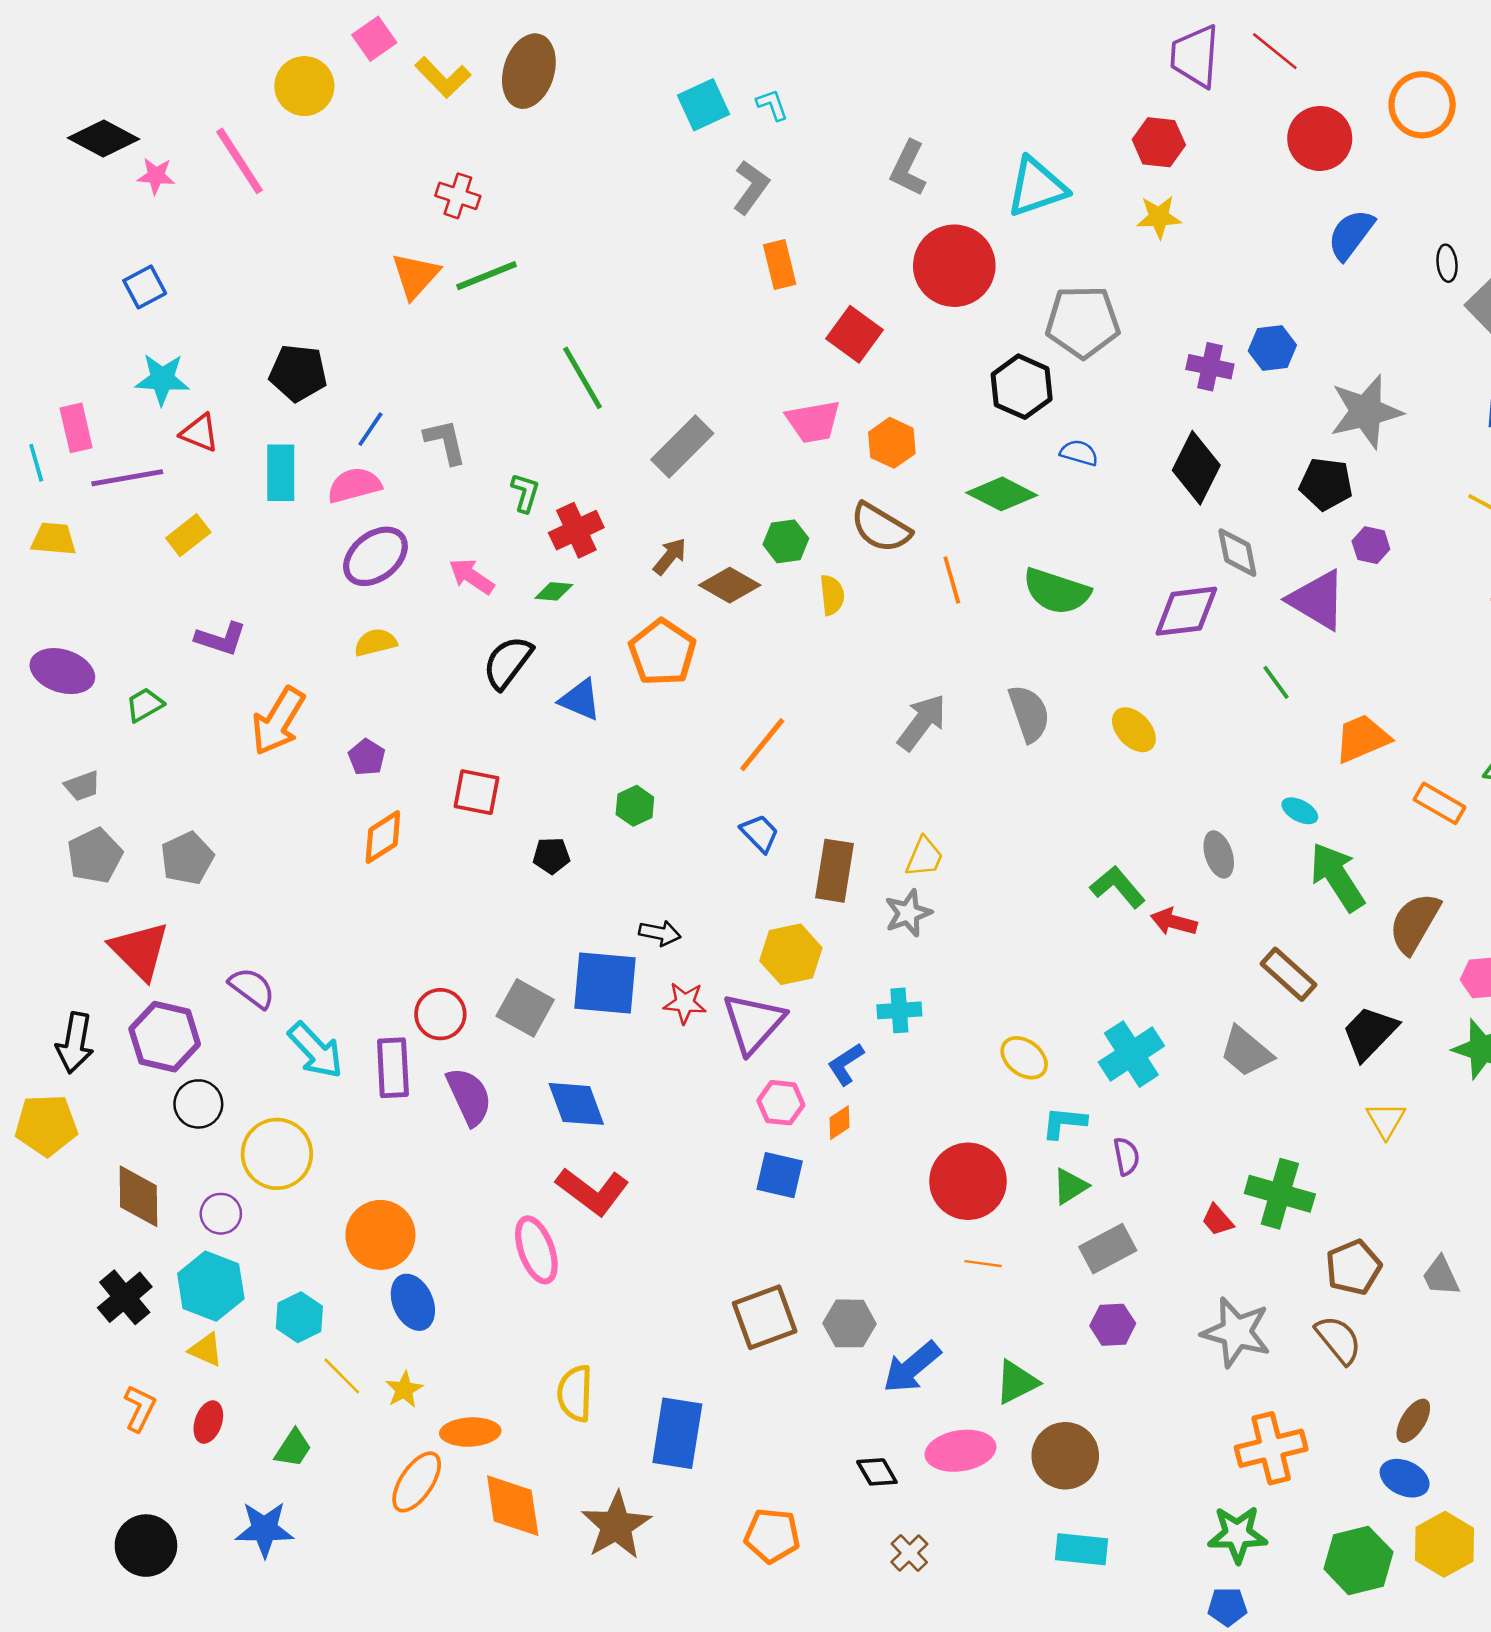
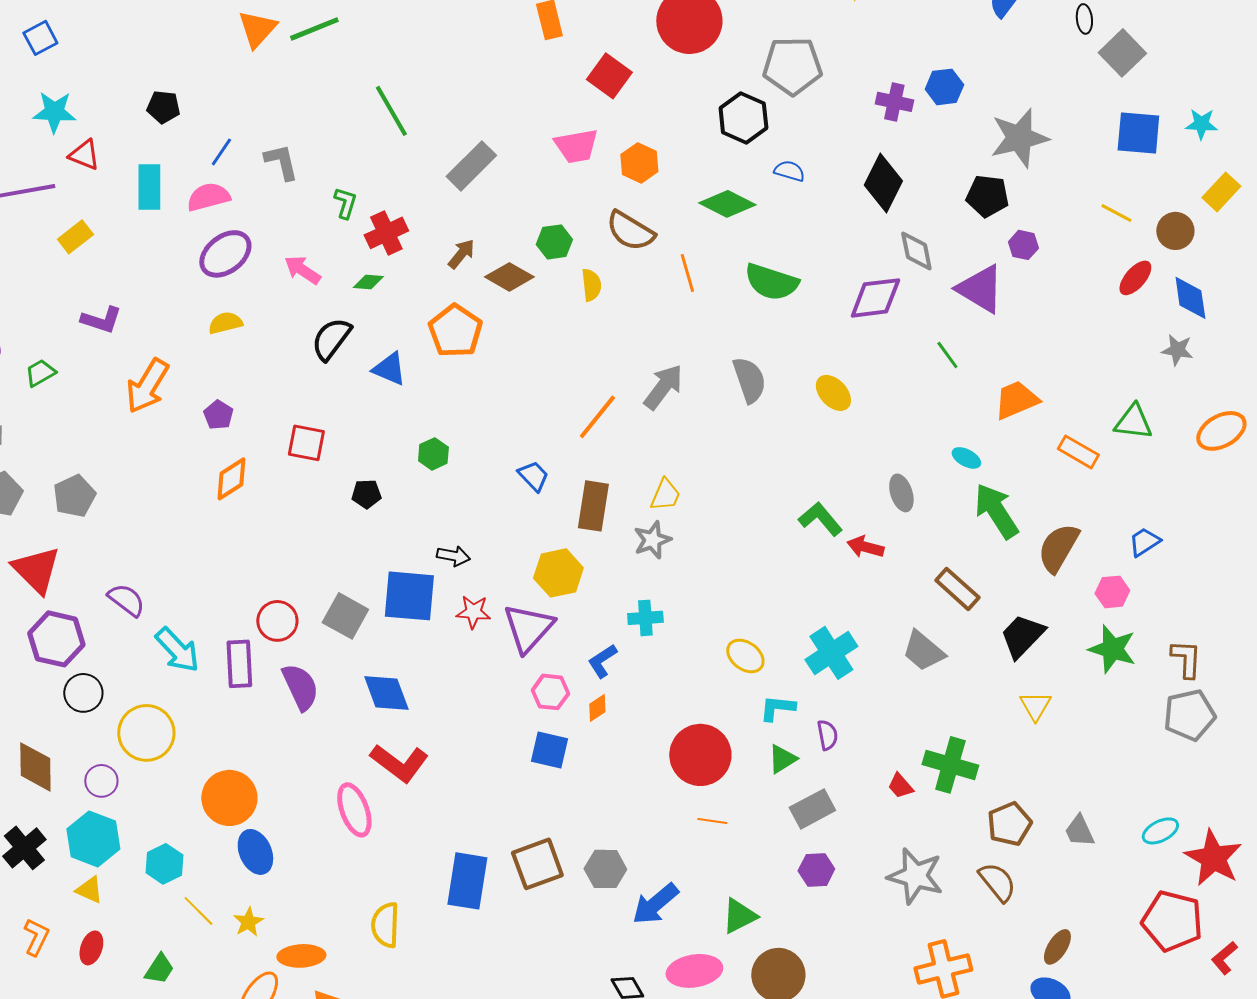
black pentagon: (298, 373) -> (163, 107), size x0.7
orange line: (762, 745) -> (597, 417), moved
blue rectangle: (677, 1433) -> (467, 881), moved

